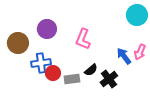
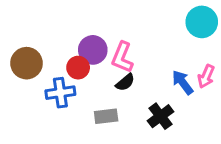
purple circle: (47, 29) -> (93, 50), moved
black semicircle: (91, 70) -> (125, 82), moved
red circle: (53, 73) -> (78, 68), moved

